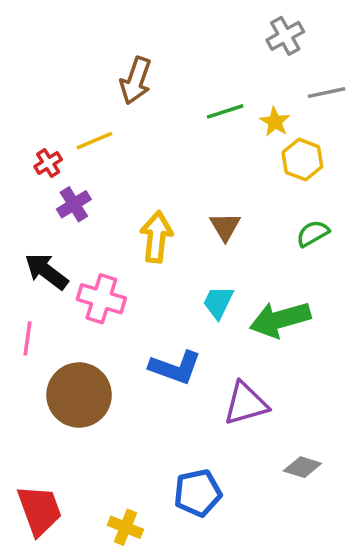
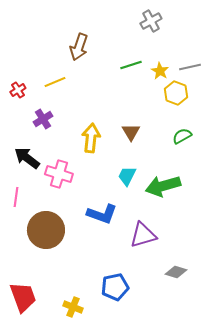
gray cross: (285, 36) -> (151, 21), moved
gray line: (326, 93) -> (190, 67), moved
red cross: (48, 163) -> (18, 90), moved

